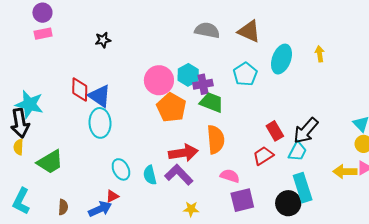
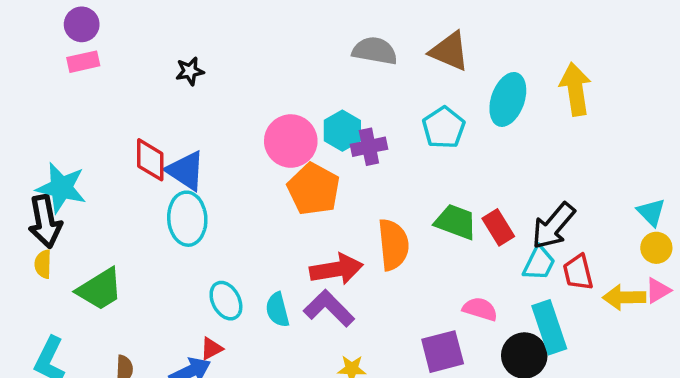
yellow arrow: (320, 54) -> (575, 89), size x1.8
green trapezoid: (211, 102) -> (456, 222), moved
red trapezoid: (263, 156) -> (578, 272), moved, turned -70
pink semicircle: (230, 176) -> (480, 309), moved

